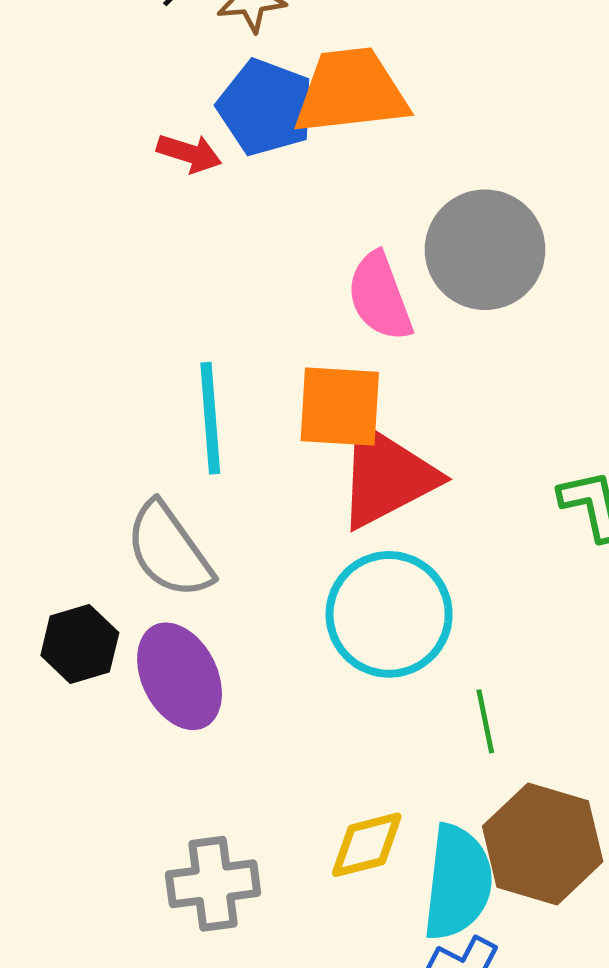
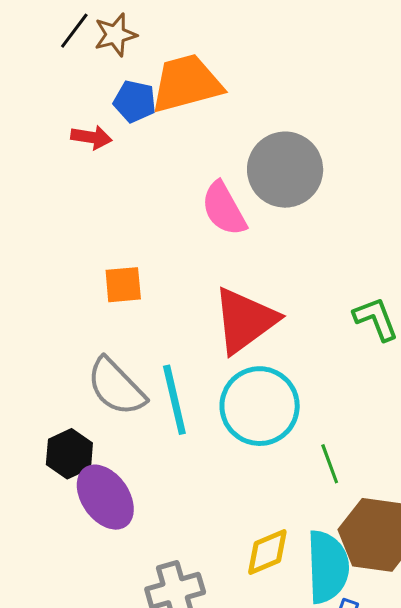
blue pentagon: (266, 107) -> (135, 101), size x0.7
orange square: (340, 406) -> (123, 285), moved, size x0.7
cyan line: (210, 418) -> (174, 400), moved
purple ellipse: (180, 676) -> (105, 497), moved

